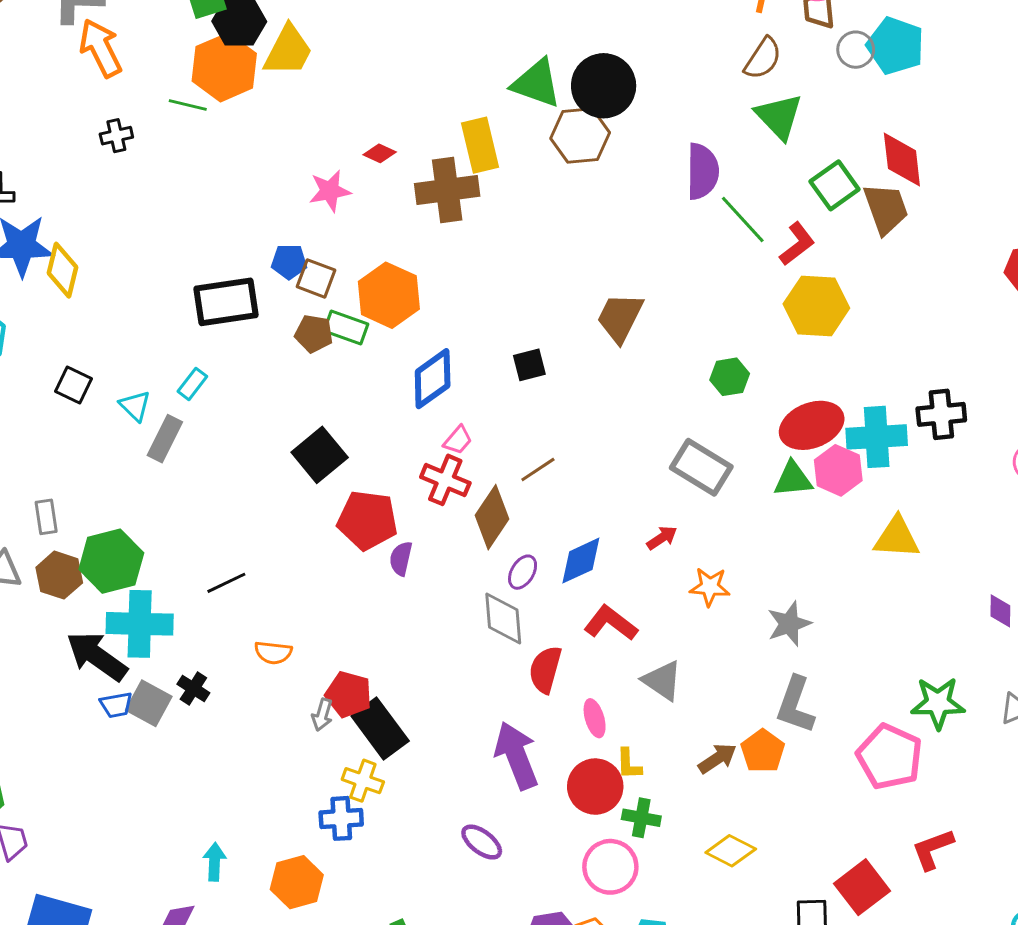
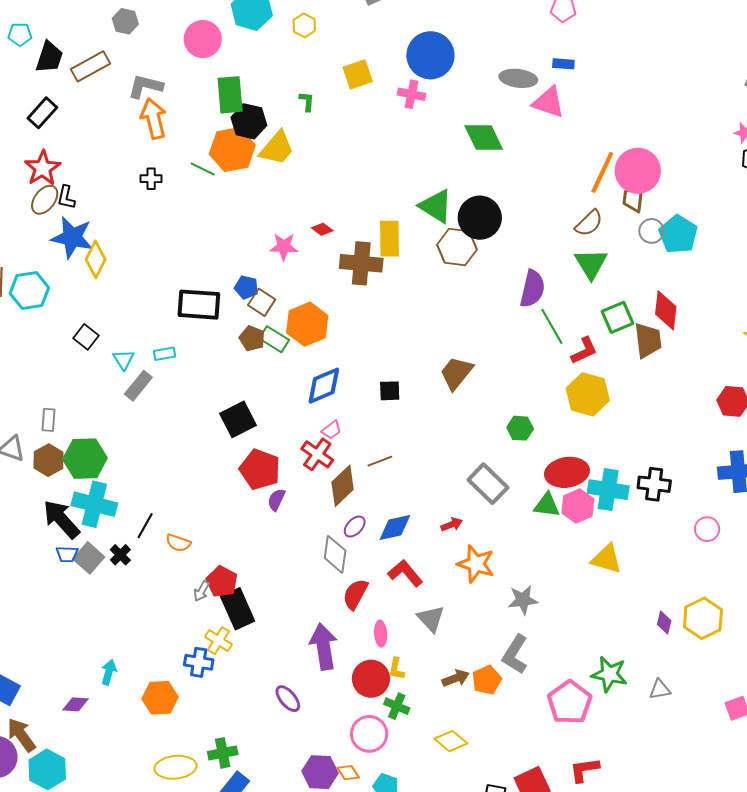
cyan rectangle: (192, 384) -> (165, 354), turned 30
black line: (226, 583) -> (145, 526), moved, turned -48
orange star: (710, 587) -> (476, 564), size x1.4

